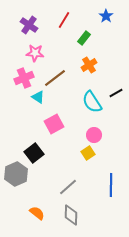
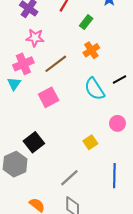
cyan triangle: (38, 97) -> (14, 84), moved, turned 32
pink square: (54, 124) -> (49, 97), moved
pink circle: (94, 135) -> (117, 123), moved

